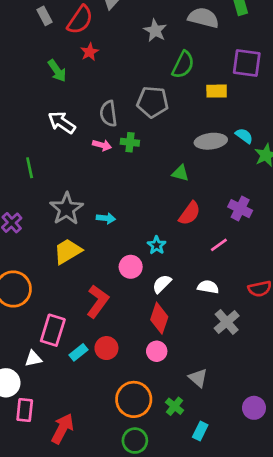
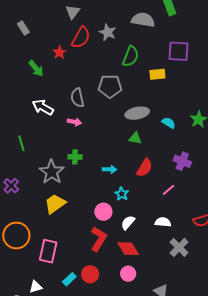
red semicircle: (80, 20) -> (81, 38), moved
cyan semicircle: (244, 136) -> (169, 123), moved
gray ellipse: (211, 141) -> (137, 113), moved
green cross: (130, 142) -> (75, 157), moved
cyan arrow: (106, 218) -> (110, 169), moved
red L-shape: (98, 301) -> (99, 239), moved
red diamond: (159, 318) -> (128, 249), turned -45
pink rectangle: (53, 330) -> (48, 251), moved

